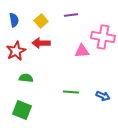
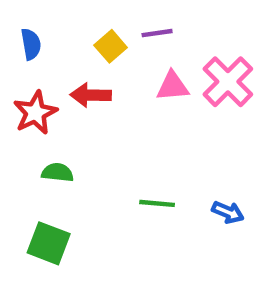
yellow square: (41, 21) -> (111, 46), moved
pink cross: (103, 37) -> (228, 82), turned 35
pink triangle: (82, 51) -> (173, 86), moved

